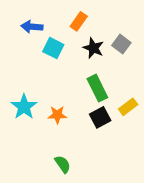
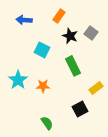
cyan square: (53, 48) -> (42, 50), moved
yellow rectangle: (128, 107) -> (96, 88), moved
black square: (100, 117) -> (80, 109), moved

